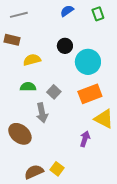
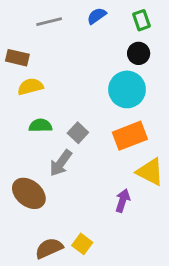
gray line: (19, 15) -> (49, 22), moved
black circle: (65, 46) -> (139, 53), moved
yellow semicircle: (32, 60) -> (30, 87), moved
gray arrow: (42, 113) -> (61, 163), turned 48

